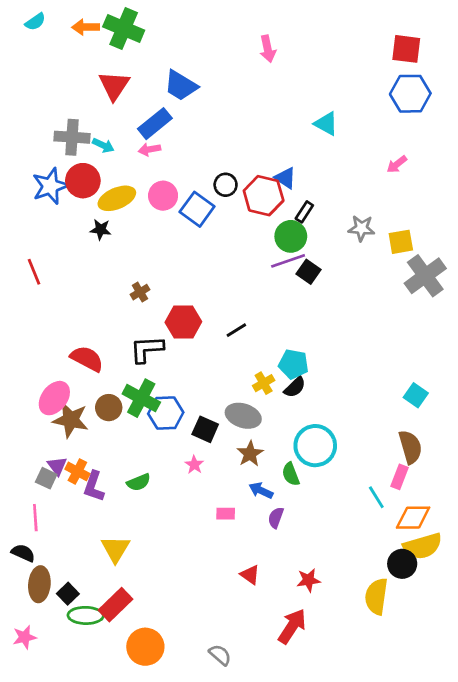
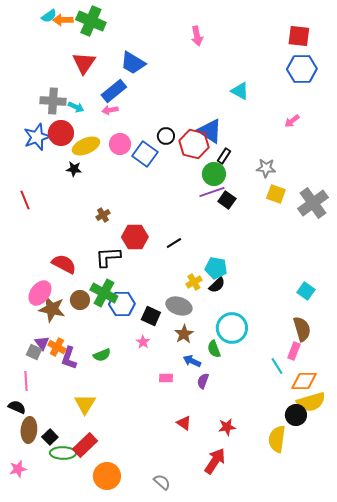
cyan semicircle: (35, 22) -> (49, 16), moved
blue triangle: (285, 178) -> (210, 131), size x1.5
yellow square: (401, 242) -> (276, 194), moved, turned 30

